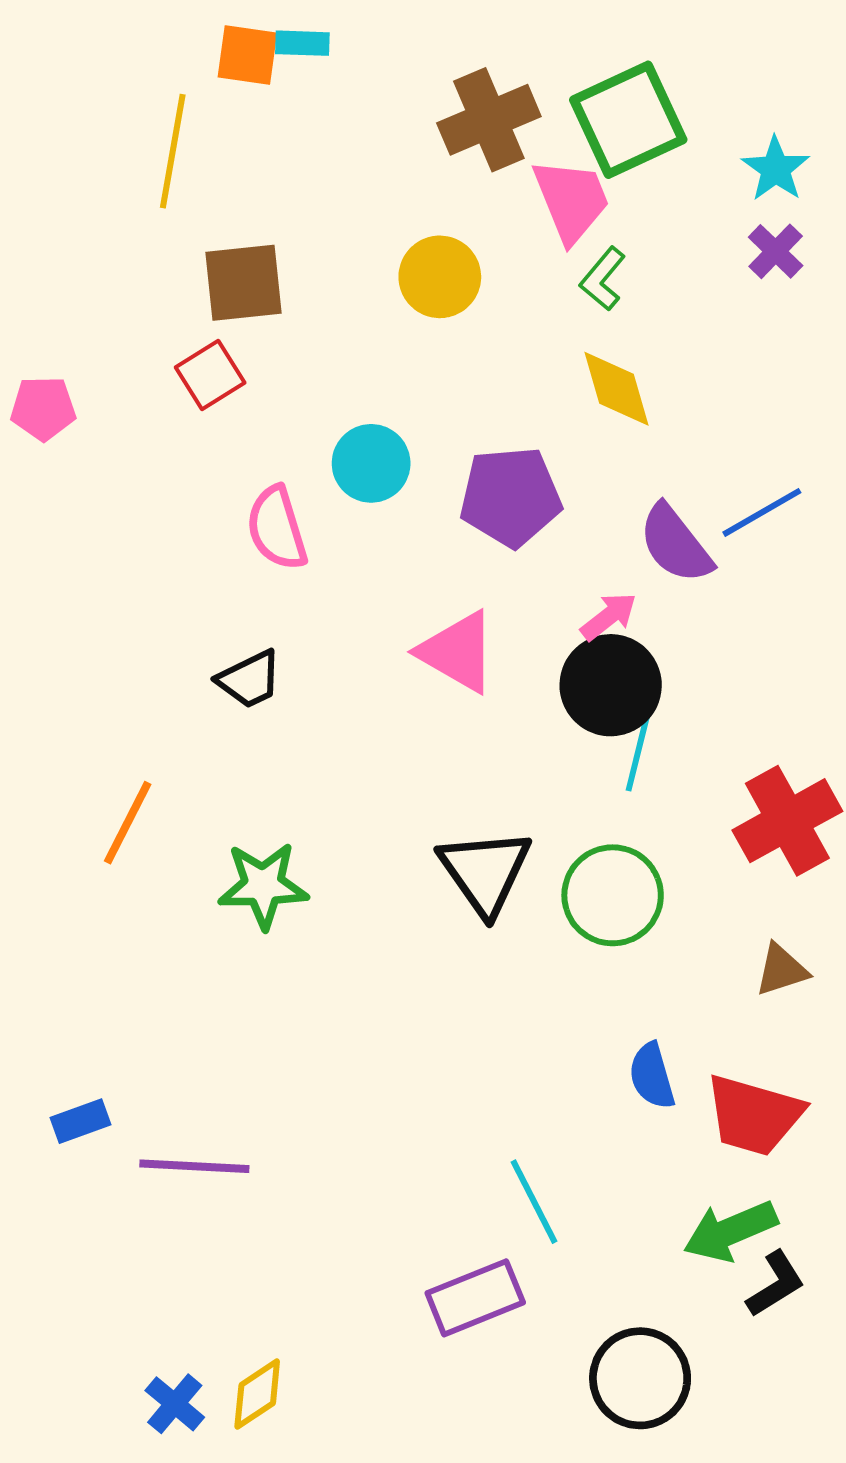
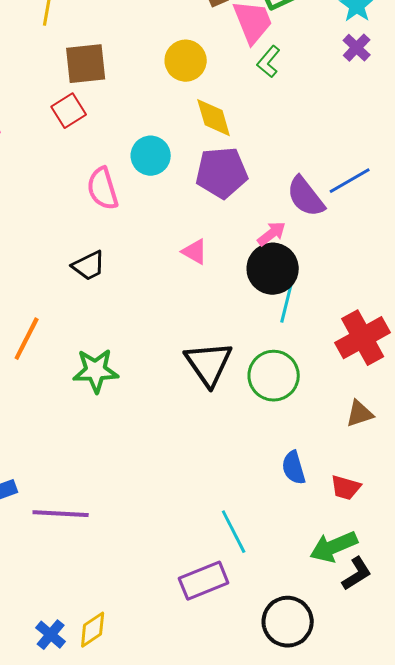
yellow diamond: (617, 389) -> (214, 118), moved
pink triangle: (457, 652) -> (195, 252), size x0.6
red trapezoid: (754, 1115) -> (346, 488), size x0.6

